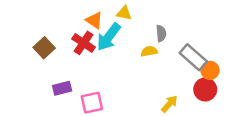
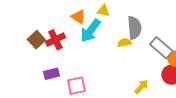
gray semicircle: (161, 33) -> (134, 28), size x1.6
red cross: (84, 43) -> (55, 40), moved, turned 30

